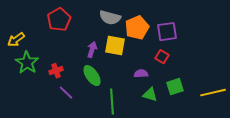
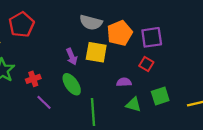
red pentagon: (59, 20) -> (22, 25), moved
purple arrow: (92, 50) -> (72, 57), turned 140

